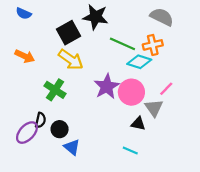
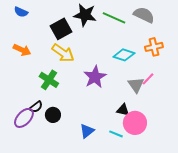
green line: (122, 44) -> (114, 18), moved
orange cross: (153, 45) -> (154, 47), moved
pink circle: (131, 92) -> (135, 123), moved
gray triangle: (154, 108) -> (136, 85), moved
black semicircle: (40, 120) -> (36, 107), turned 40
blue triangle: (72, 147) -> (87, 131), moved, turned 42

